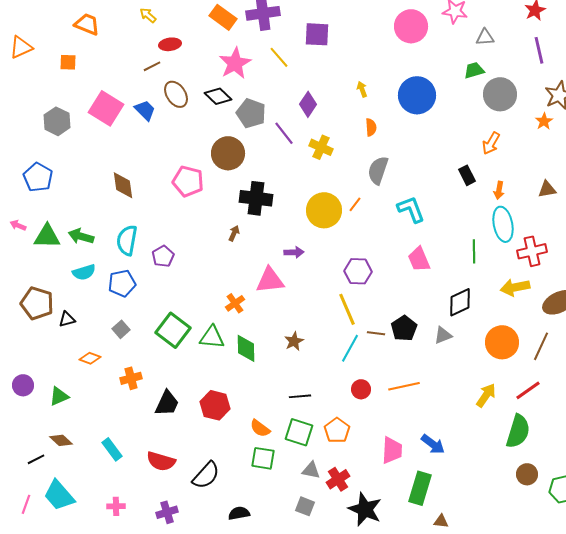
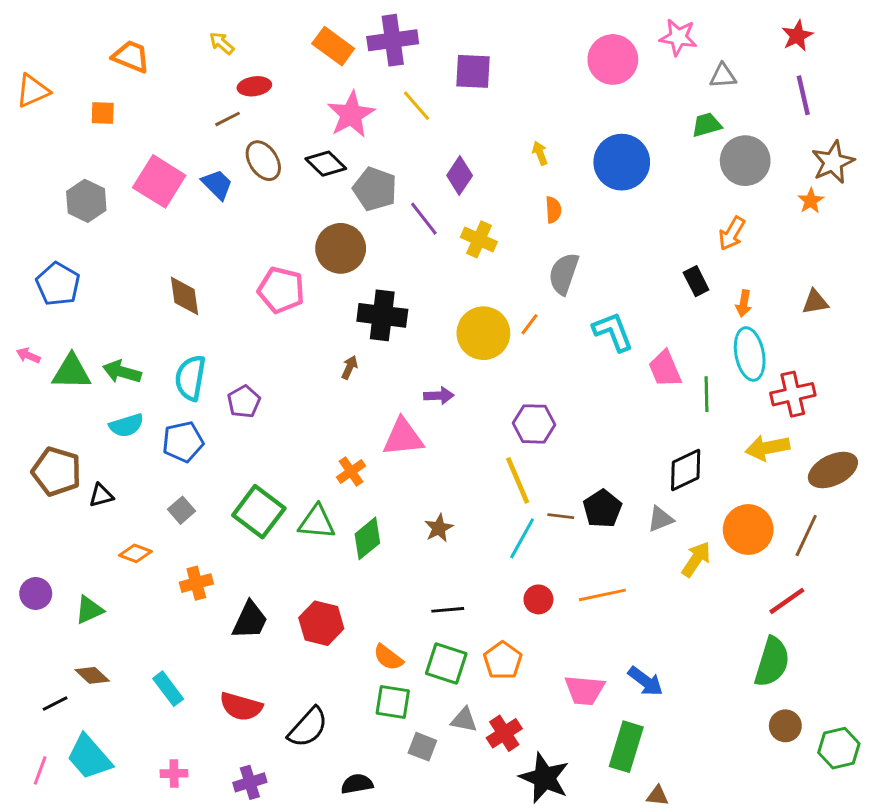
pink trapezoid: (419, 259) -> (665, 369), moved
green diamond: (246, 348) -> (367, 538), turned 52
yellow arrow: (486, 395) -> (696, 559), moved
pink trapezoid: (392, 450) -> (585, 690), turned 92
gray square: (305, 506) -> (422, 747), moved

